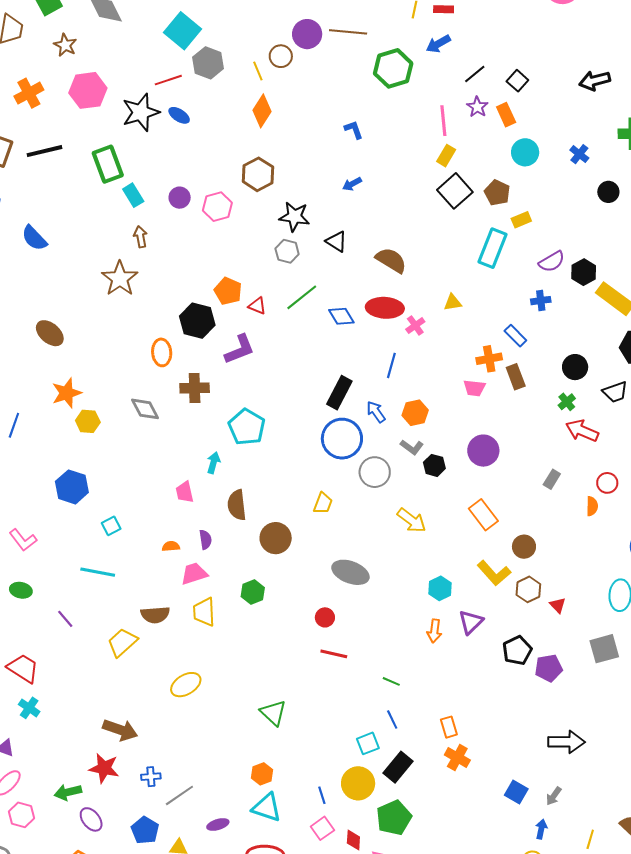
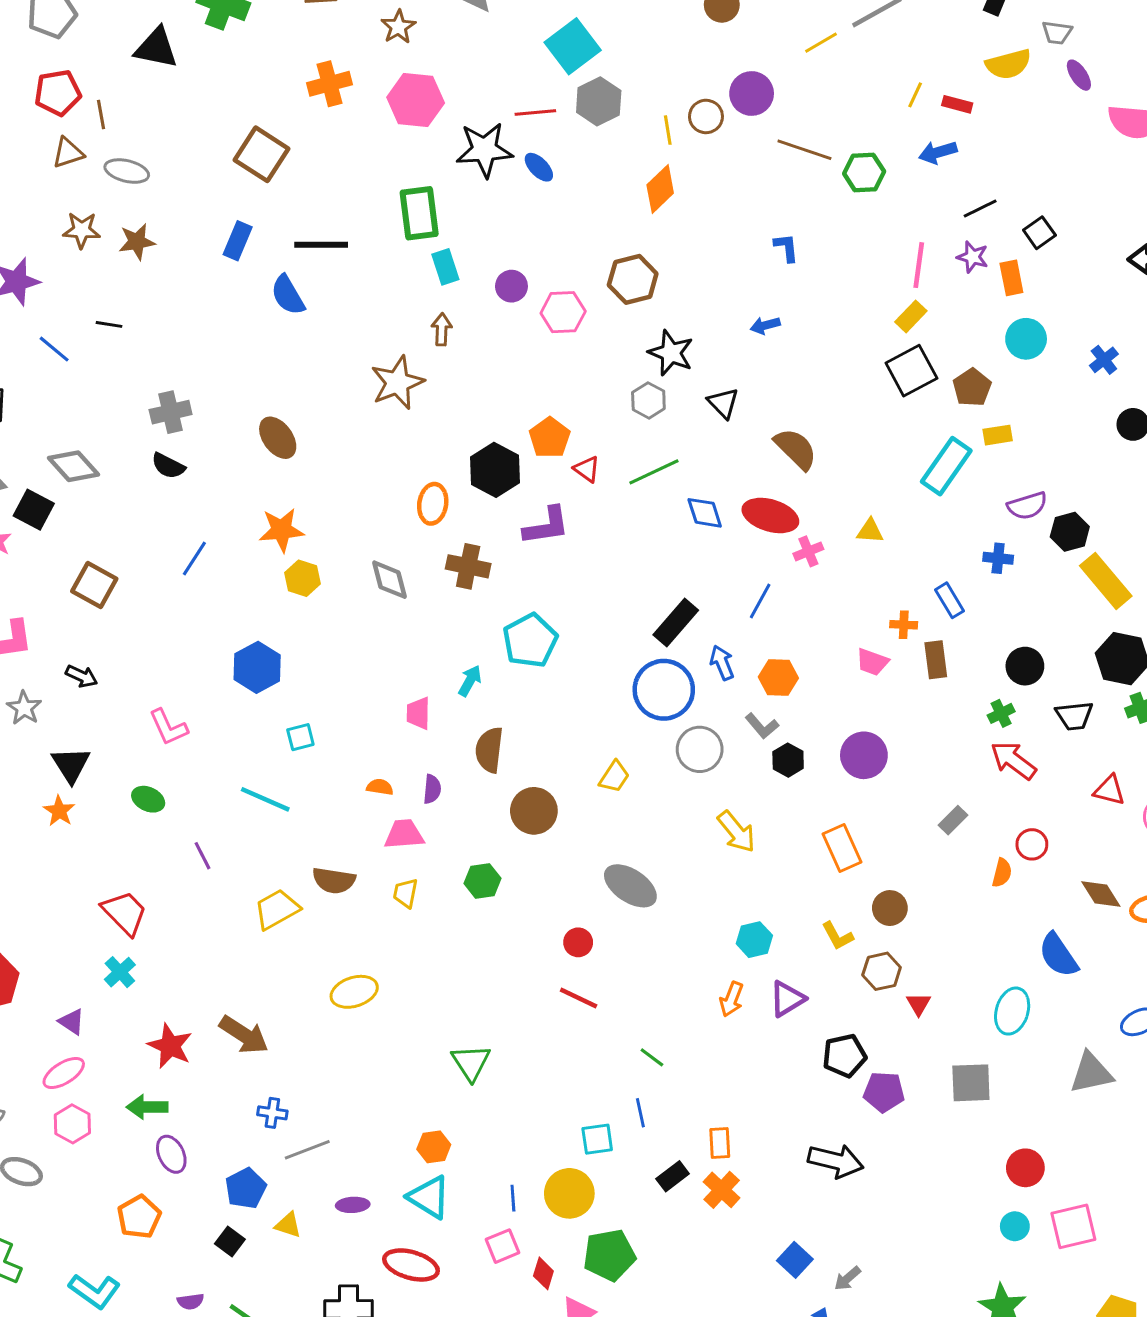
brown line: (348, 32) -> (804, 150), moved
green hexagon: (393, 68) -> (864, 172), size x0.7
purple star: (477, 107) -> (973, 257), turned -30
black line: (44, 151) -> (321, 245), moved
orange cross: (489, 359) -> (904, 625), size x0.7
yellow L-shape: (494, 573) -> (837, 936), size x0.7
yellow trapezoid: (204, 612) -> (405, 893), size x0.7
black arrow: (566, 742) -> (836, 1161), moved
black rectangle: (398, 767) -> (673, 1176), moved, size x0.7
red star: (104, 768) -> (170, 1046), moved

